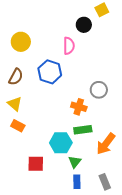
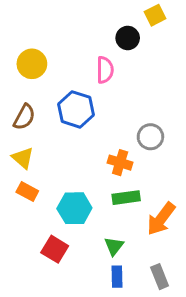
cyan hexagon: (61, 143) -> (74, 208), moved
red square: (36, 164) -> (55, 249), turned 30

